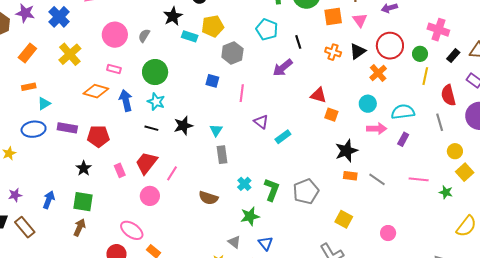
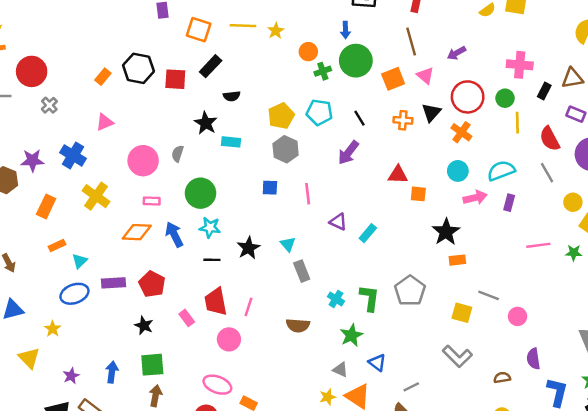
yellow pentagon: (213, 26) -> (281, 116), moved
red pentagon: (98, 136) -> (152, 284), turned -30
red trapezoid: (146, 163) -> (216, 302), turned -35
gray line: (377, 179) -> (489, 295), moved

